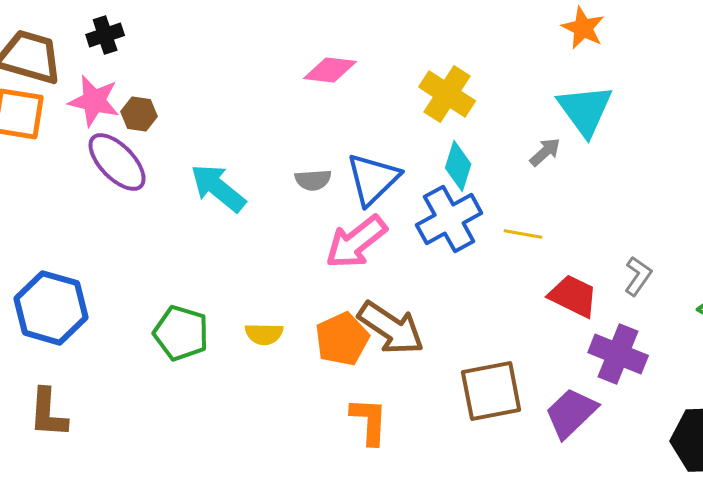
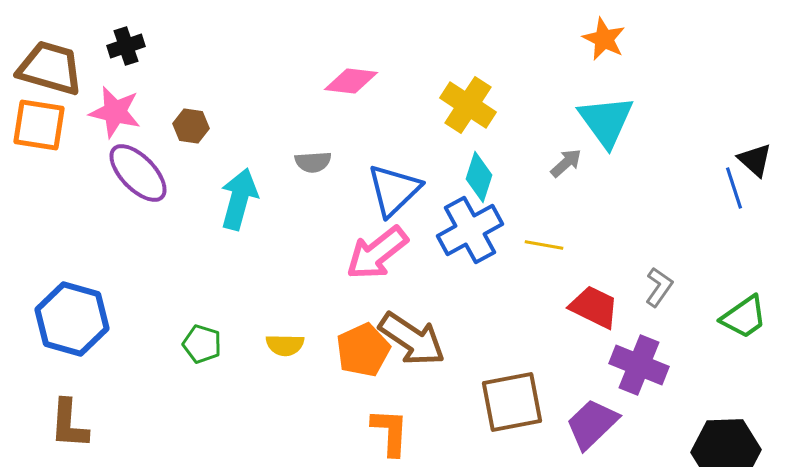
brown hexagon: (139, 114) -> (191, 126), moved
gray semicircle: (313, 180) -> (313, 162), moved
cyan arrow: (218, 188) -> (239, 199), turned 66
green pentagon: (181, 333) -> (202, 344), size x0.7

